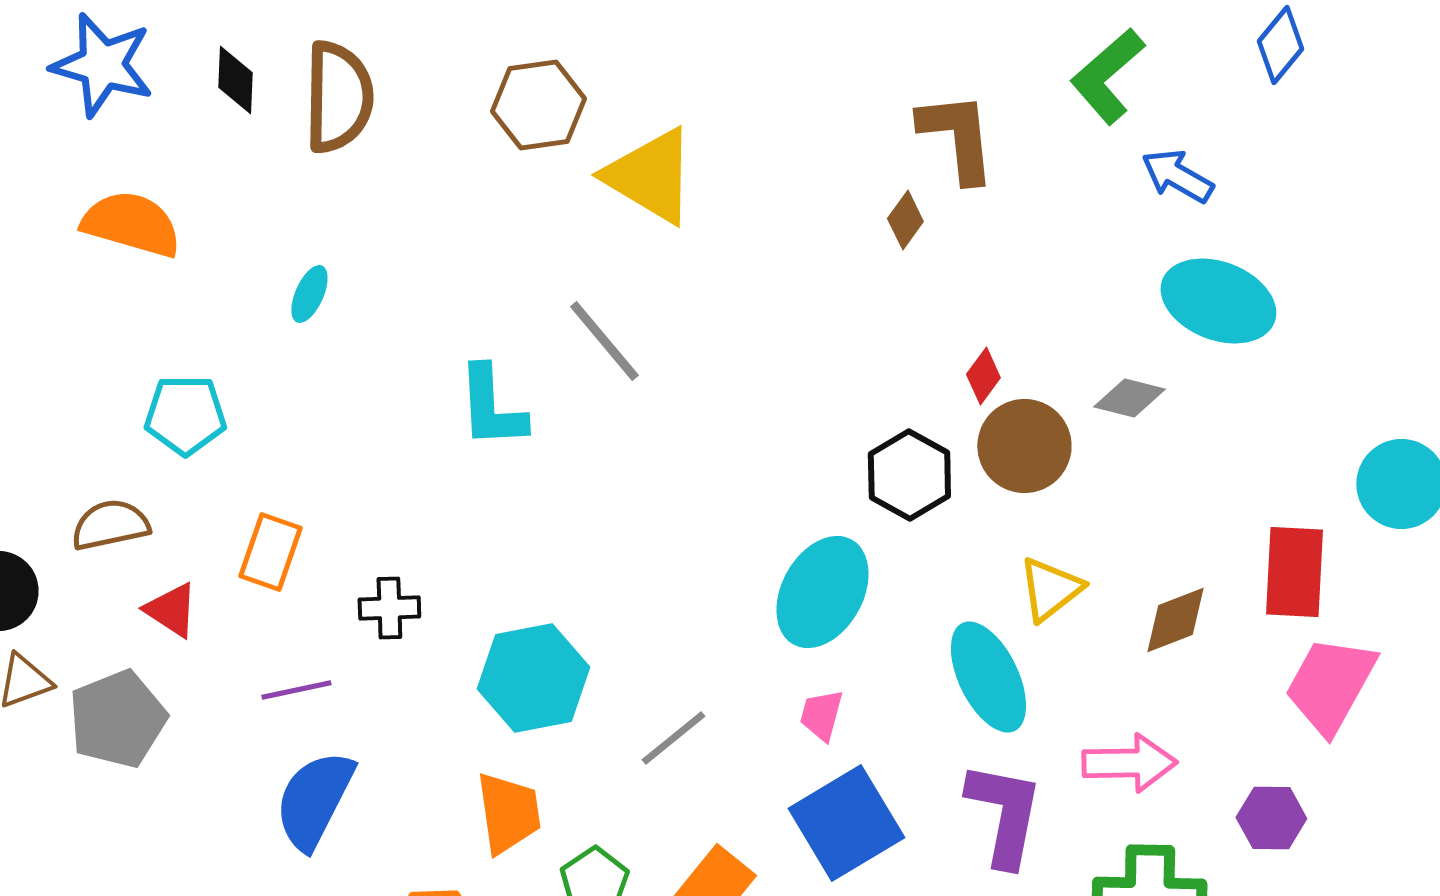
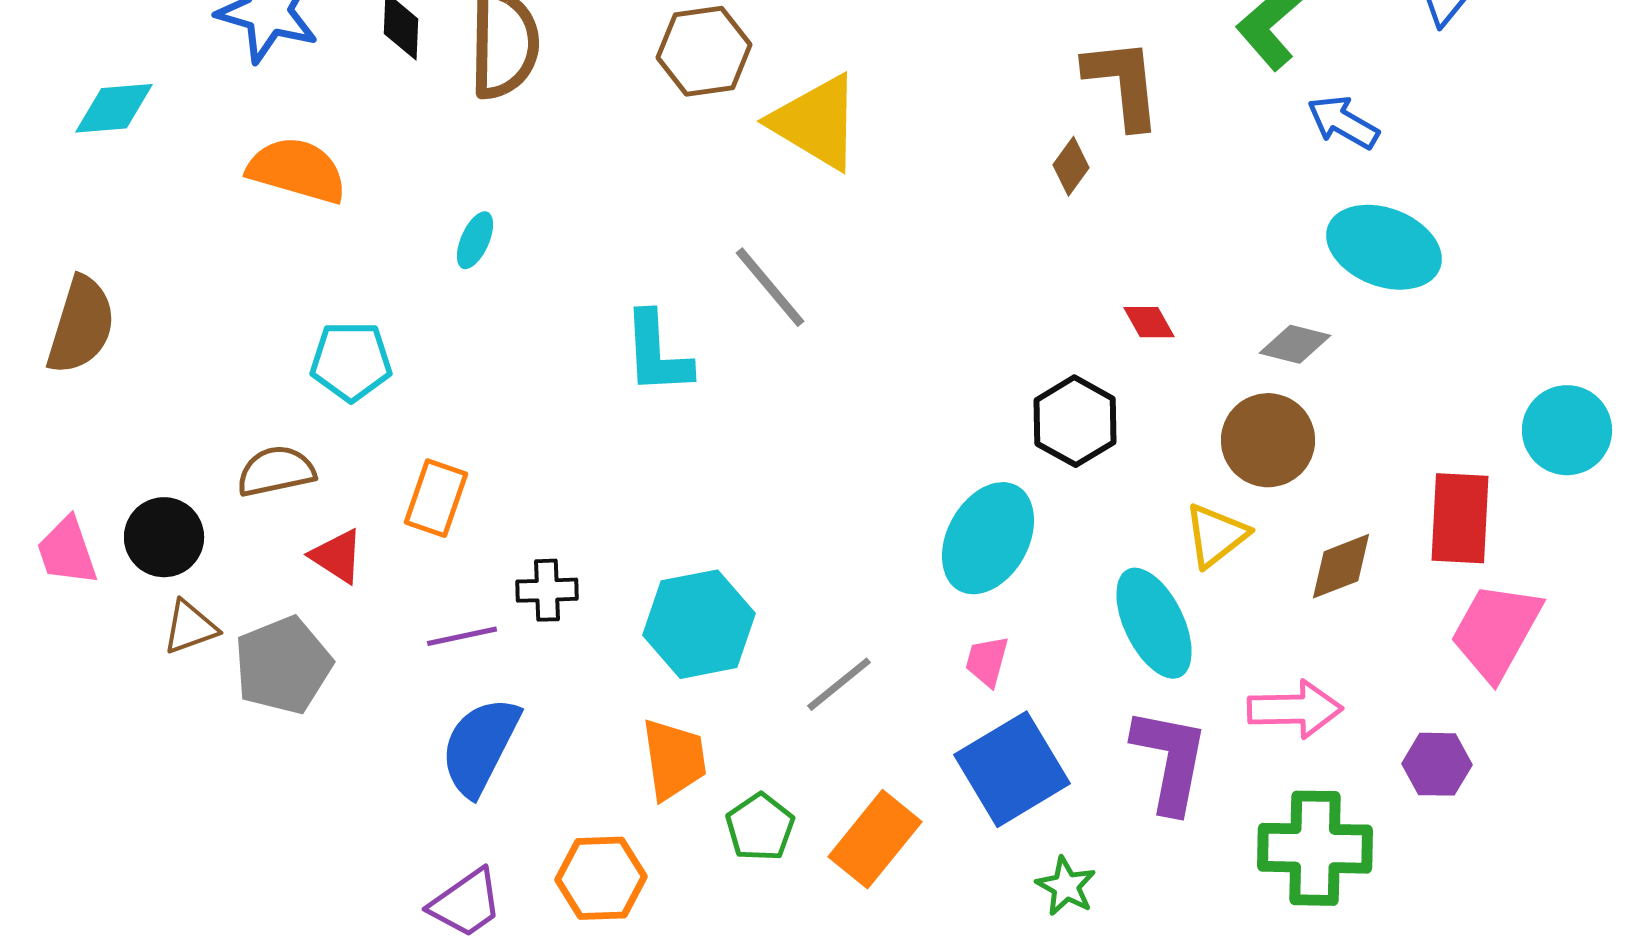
red diamond: (983, 376) -> (1149, 322), turned -66
brown circle: (1024, 446) -> (1268, 440), moved
black cross: (389, 608) -> (547, 590), moved

